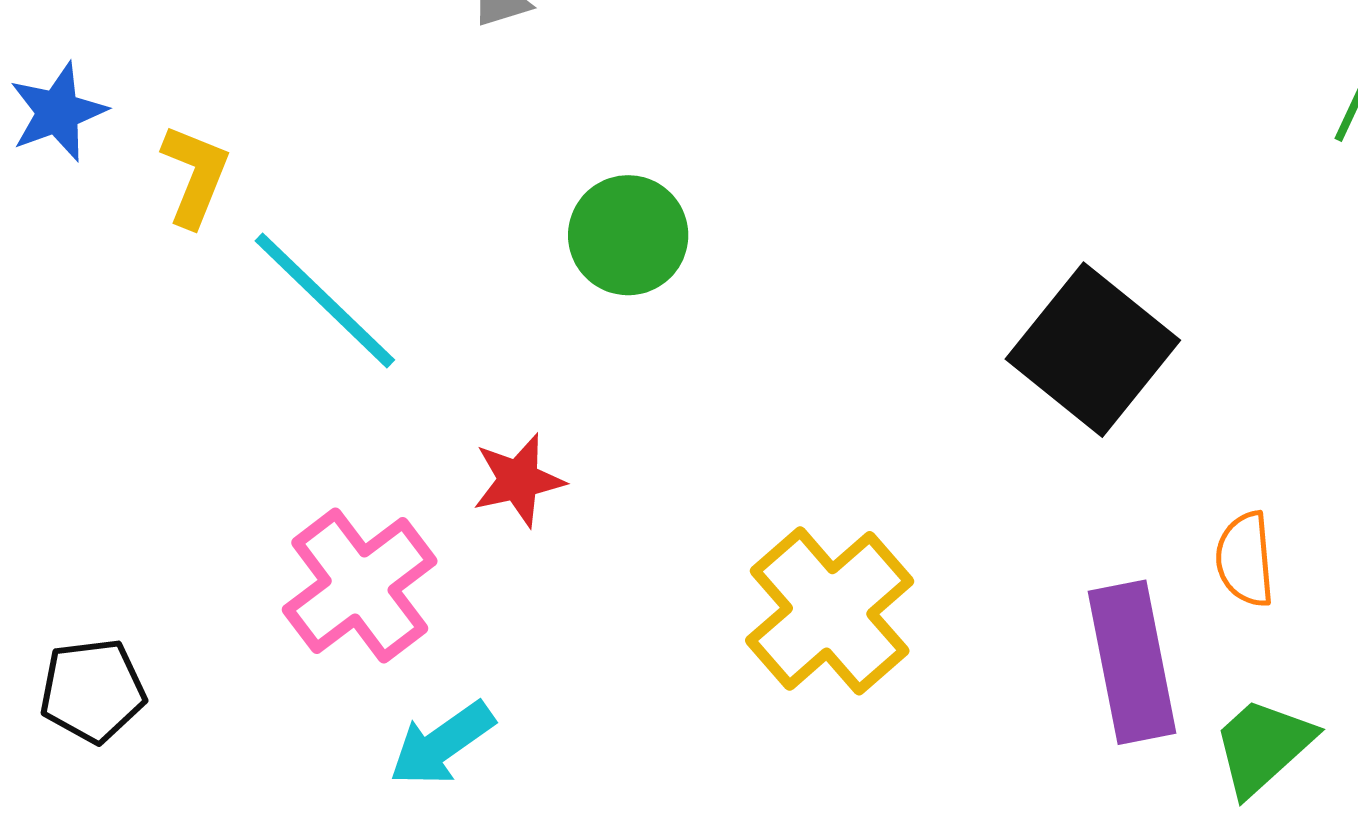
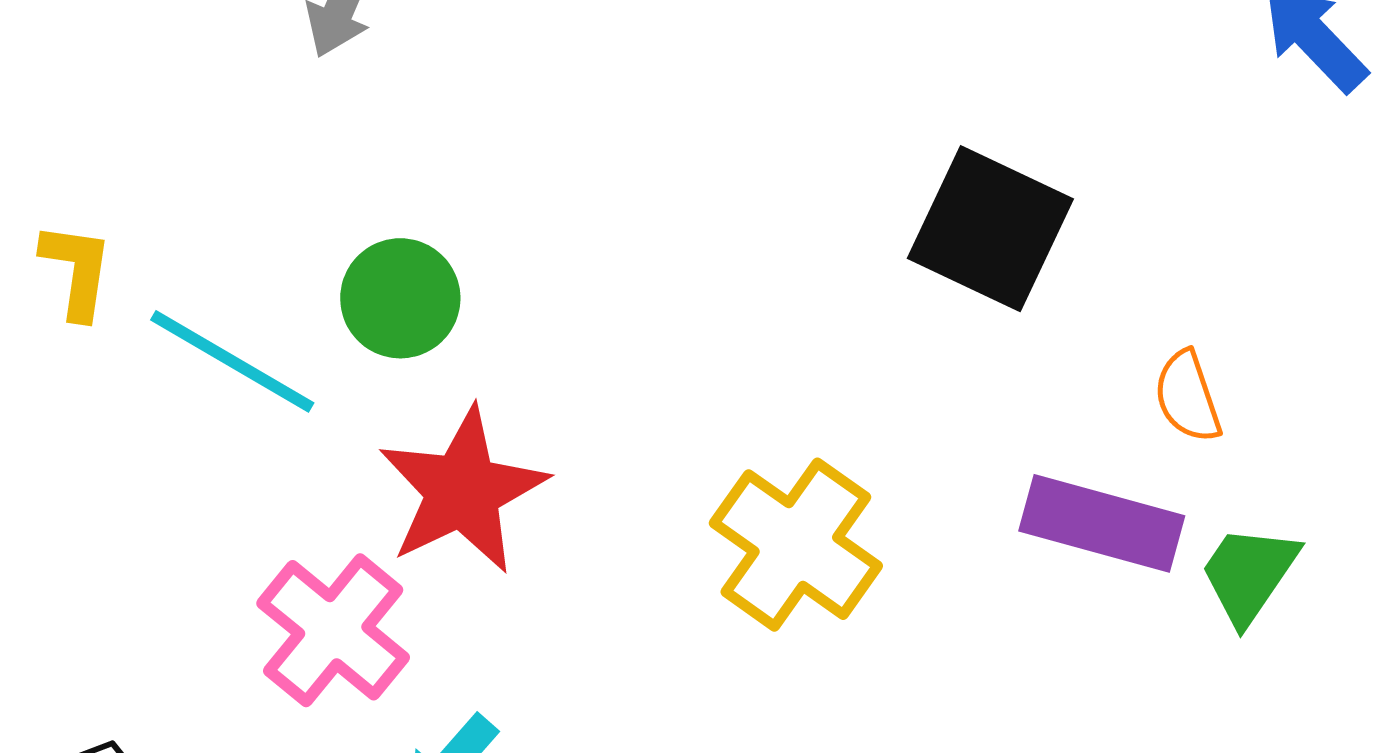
green circle: (628, 235) -> (400, 298), moved
red star: (518, 480) -> (463, 491), size x1.8
purple rectangle: (1132, 662) -> (1102, 523), turned -50

